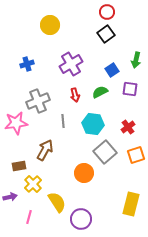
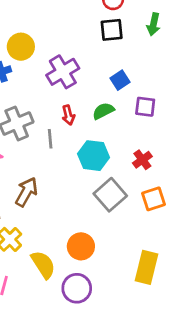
yellow circle: (50, 25) -> (21, 47), moved
black square: (106, 34) -> (112, 30), turned 30
green arrow: (136, 60) -> (154, 24), moved
gray line: (63, 121) -> (50, 139), moved
orange circle: (84, 173) -> (81, 246), moved

